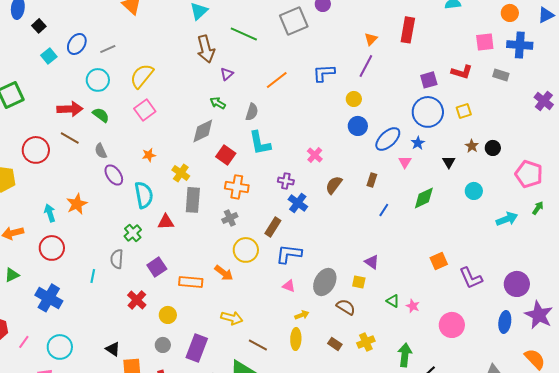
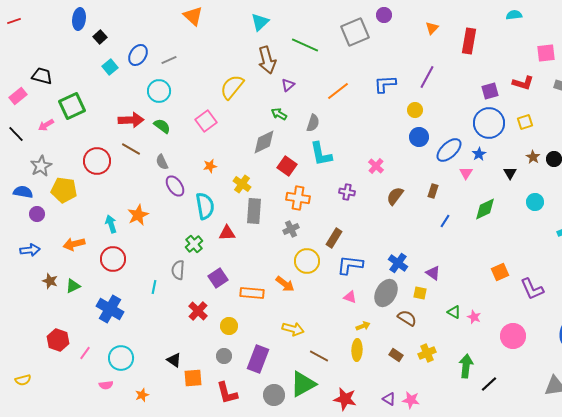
orange triangle: (371, 39) -> (432, 28), moved
yellow semicircle: (142, 76) -> (232, 87), moved
blue cross: (298, 203) -> (398, 263), moved

